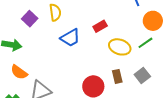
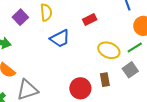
red rectangle: (100, 26) -> (90, 19), moved
gray square: (142, 75) -> (130, 70), moved

